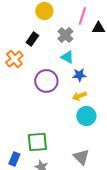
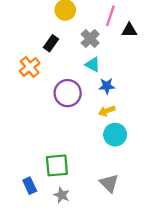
blue rectangle: (14, 159) -> (30, 186), turned -48

